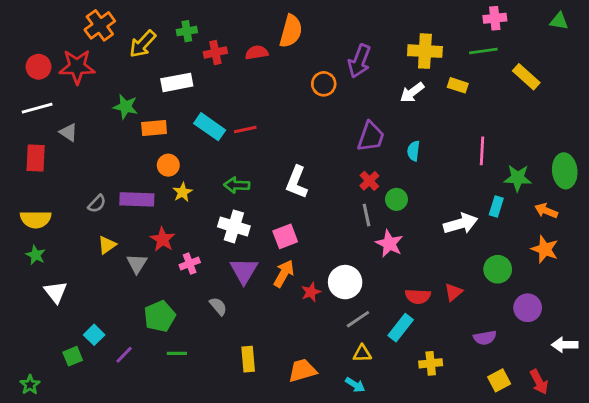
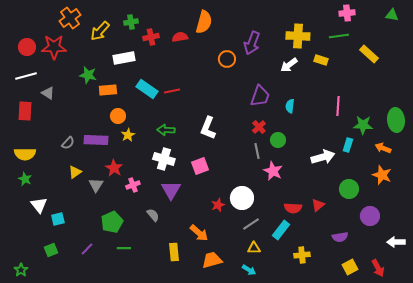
orange arrow: (284, 274) -> (199, 233), moved, turned 102
cyan square: (94, 335) -> (58, 219), moved, turned 32

